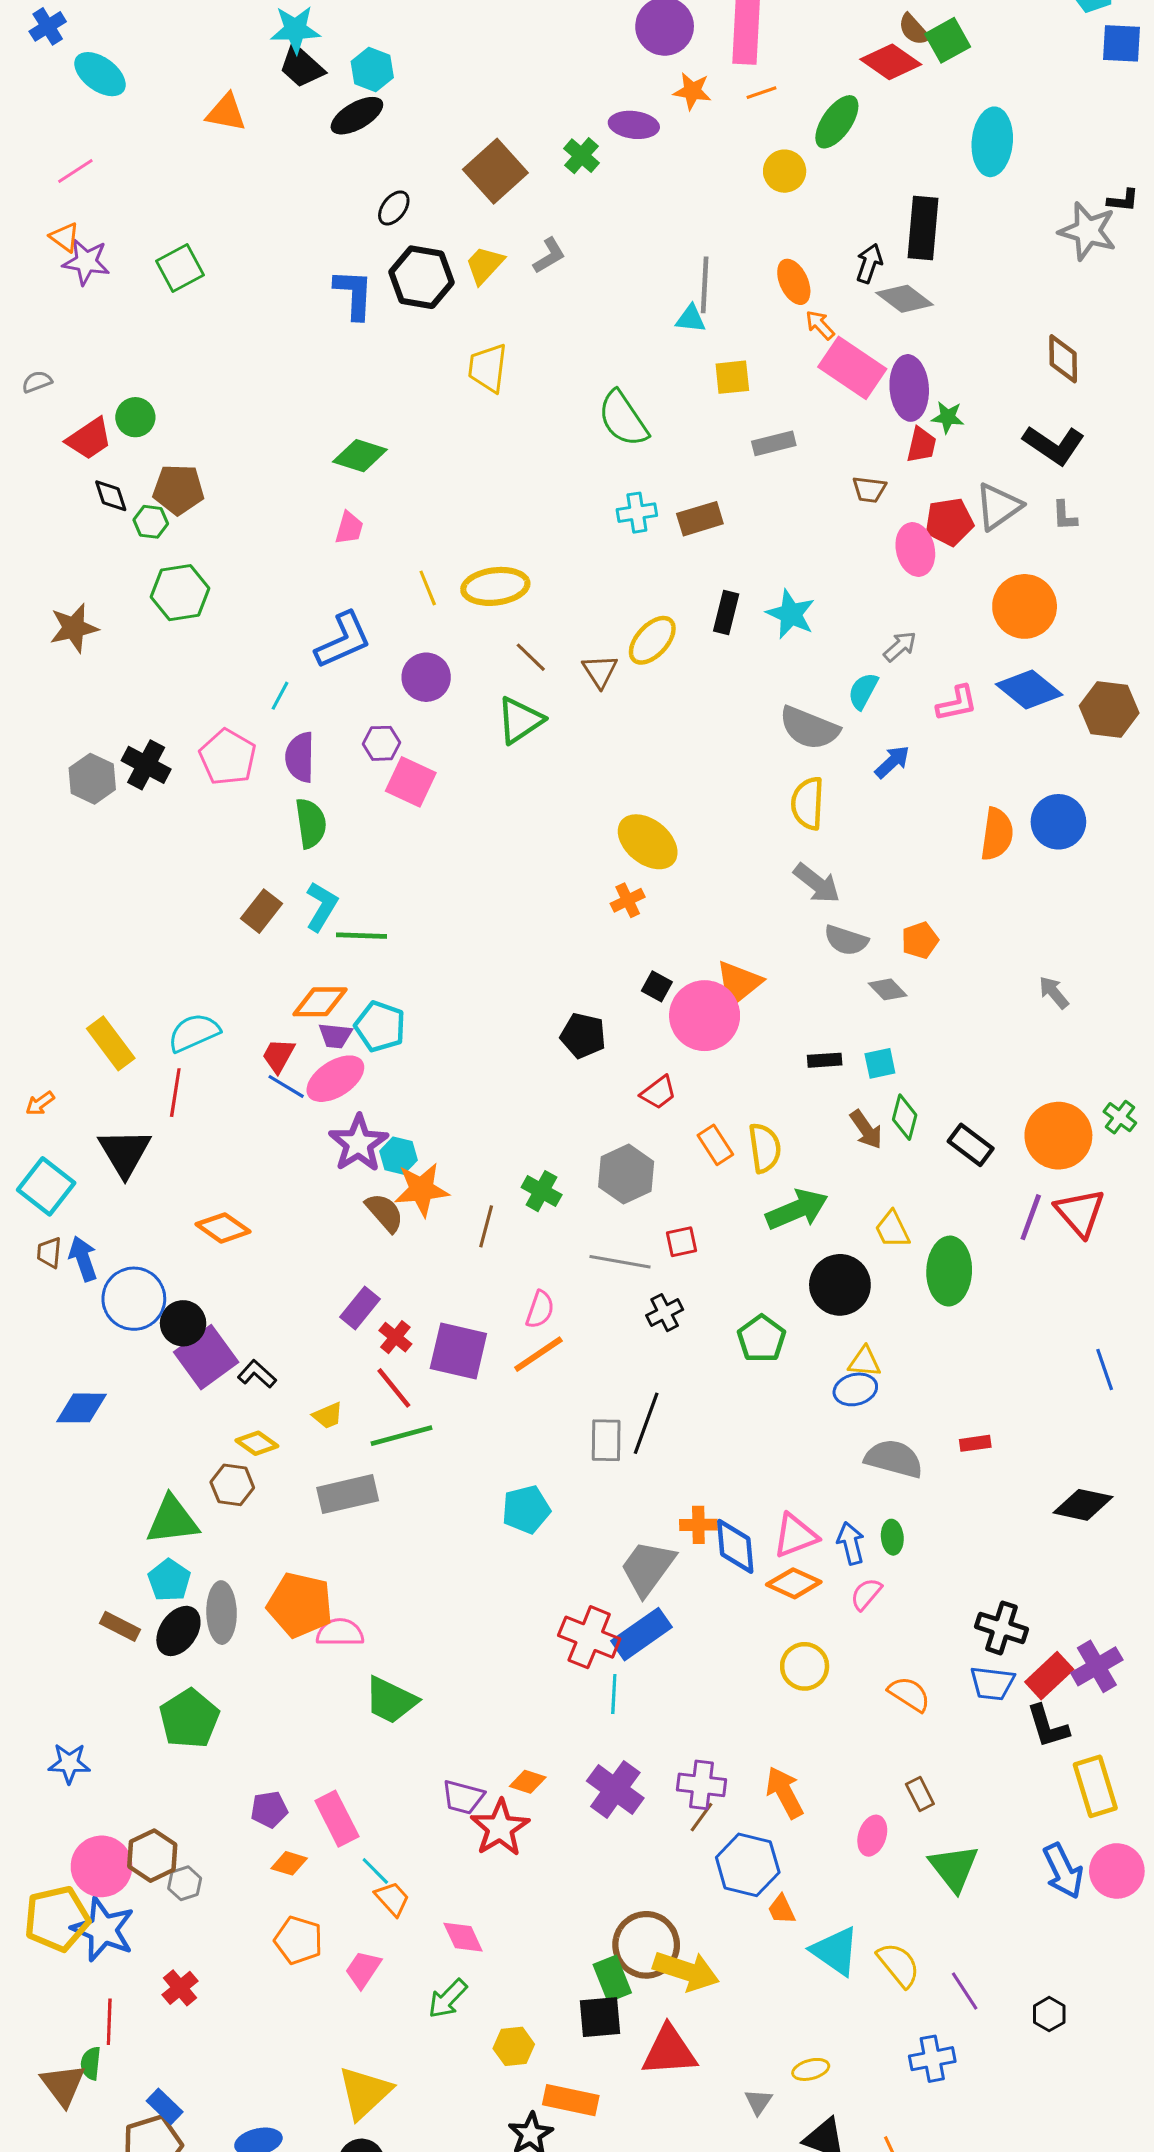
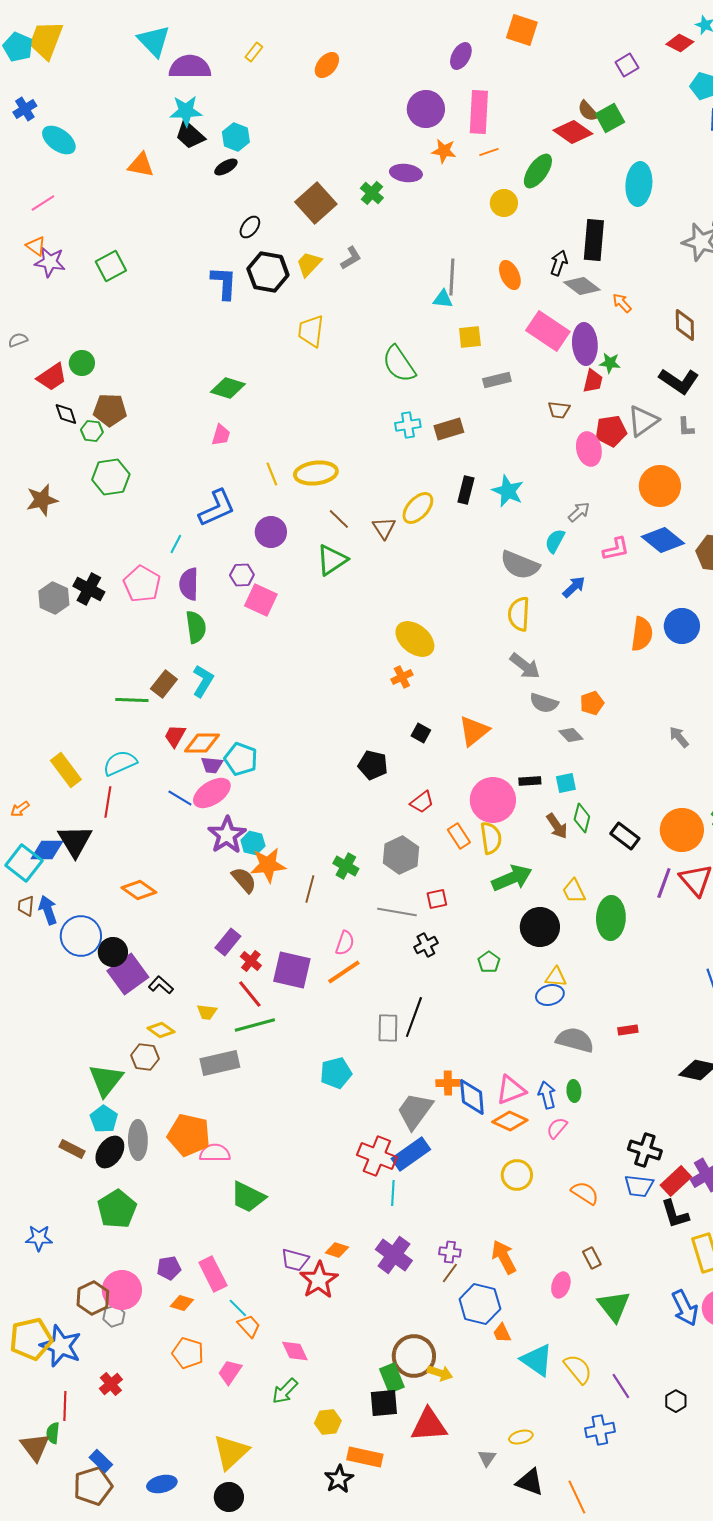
black ellipse: (357, 116) -> (226, 167), size x0.7
orange arrow: (820, 325) -> (622, 303), moved
green line: (362, 936) -> (132, 700), moved
pink circle: (705, 1016) -> (493, 800), moved
red trapezoid: (278, 1056) -> (175, 736), moved
green pentagon: (762, 1339) -> (489, 962), size x0.7
blue diamond: (82, 1408) -> (47, 850), moved
yellow trapezoid: (328, 1416) -> (207, 1012), turned 30
green triangle: (172, 1520) -> (106, 1080), turned -45
purple cross: (702, 1785) -> (450, 1252), size x0.7
pink circle: (102, 1866) -> (122, 1290), moved
yellow arrow: (686, 1971) -> (440, 1373), size x0.6

